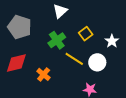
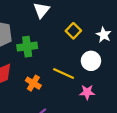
green cross: (57, 40) -> (27, 47), moved, turned 36
yellow line: (74, 59) -> (64, 73), moved

